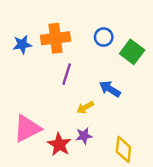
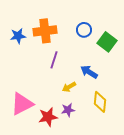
red star: (59, 144) -> (48, 117), turned 30
yellow diamond: (123, 149) -> (100, 102), moved

